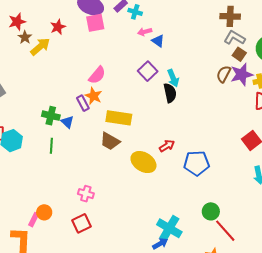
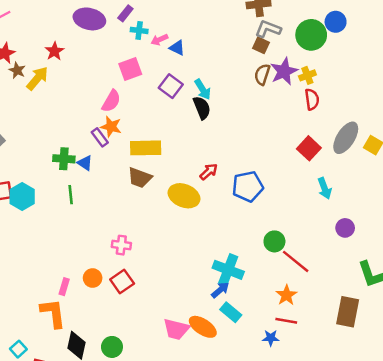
cyan cross: (135, 12) -> (139, 30), moved
pink square: (95, 23) -> (130, 69), moved
brown square: (239, 54) -> (261, 45), moved
orange circle: (44, 212) -> (93, 278), moved

